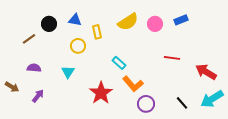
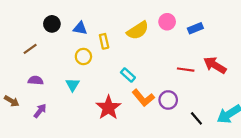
black circle: (49, 24) -> (52, 24), moved
pink circle: (155, 24) -> (167, 22), moved
red arrow: (206, 72) -> (215, 65), moved
purple circle: (146, 104) -> (168, 100), moved

